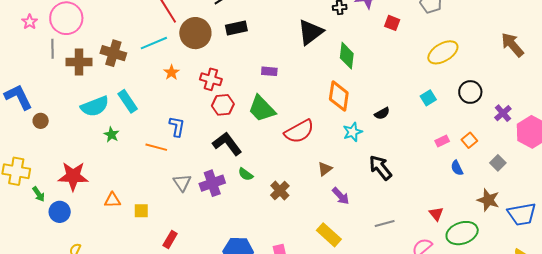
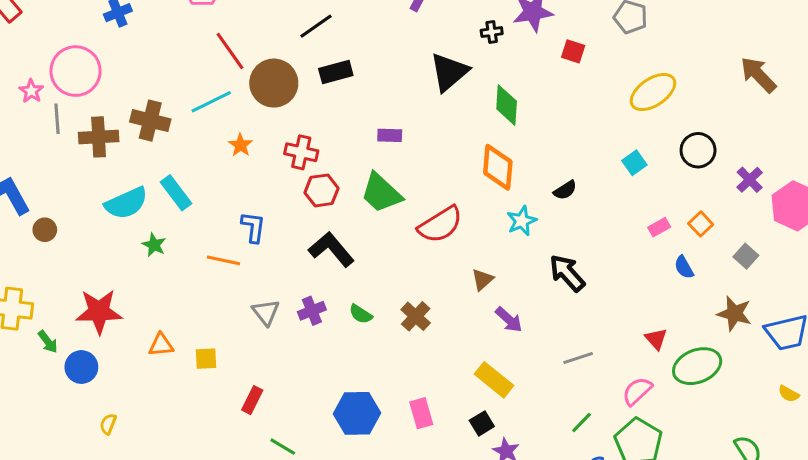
pink star: (30, 22) -> (31, 91), moved
green semicircle: (246, 174) -> (361, 314), moved
purple cross: (212, 183) -> (312, 311), size x0.7

